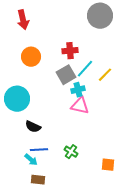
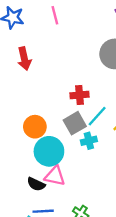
orange circle: (31, 57) -> (35, 127), moved
cyan circle: (17, 99) -> (49, 151), moved
pink triangle: (80, 106) -> (55, 176), moved

